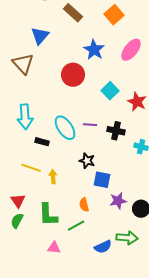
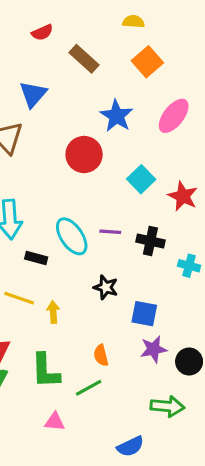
blue square: (102, 180) -> (144, 314), moved
blue semicircle: (103, 247) -> (130, 446), moved

